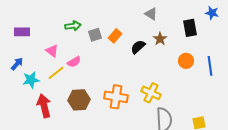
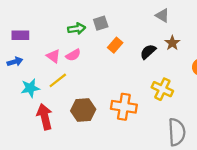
gray square: (95, 35) -> (101, 23), moved
orange rectangle: (115, 36) -> (115, 45), moved
pink semicircle: (74, 62) -> (73, 55), moved
blue arrow: (17, 64) -> (15, 62), moved, turned 32
yellow cross: (151, 93) -> (162, 89), moved

